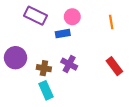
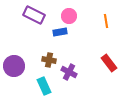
purple circle: (16, 58) -> (14, 66), moved
purple cross: (69, 64) -> (69, 72), moved
brown cross: (44, 68) -> (49, 60), moved

